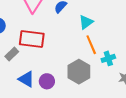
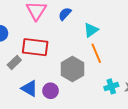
cyan cross: (108, 58) -> (111, 86), moved
gray hexagon: (79, 72) -> (72, 69), moved

